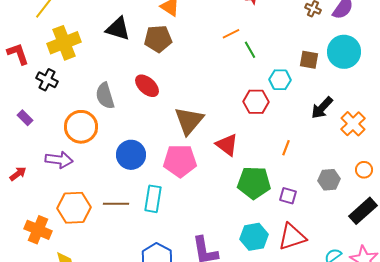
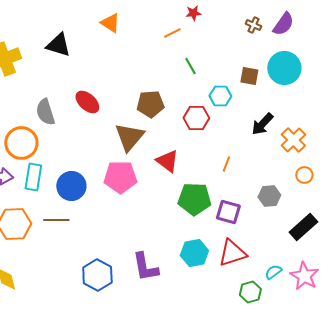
orange line: (231, 34) -> (172, 33), moved
brown pentagon: (158, 39) -> (150, 104), moved
blue circle: (131, 155) -> (71, 186), moved
orange circle: (364, 170) -> (304, 175), moved
purple square: (288, 196) -> (228, 212), size x1.4
cyan rectangle: (153, 199) -> (33, 177), moved

